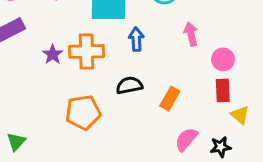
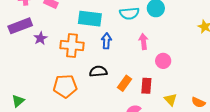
purple star: (53, 54) -> (40, 38), moved
red rectangle: (223, 90) -> (146, 86), moved

